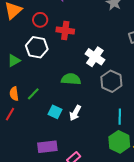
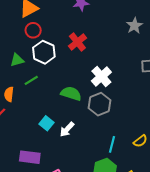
red circle: (40, 20) -> (33, 30), moved
red cross: (65, 30) -> (77, 42), turned 30
gray hexagon: (111, 81) -> (100, 104), moved
green line: (33, 94) -> (31, 80), moved

